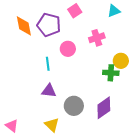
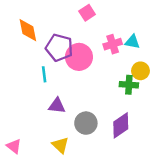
cyan triangle: (114, 11) -> (132, 42), moved, turned 32
purple pentagon: (49, 25) -> (59, 48), moved
pink circle: (68, 49) -> (79, 57), size x1.5
cyan line: (48, 64) -> (44, 74), moved

